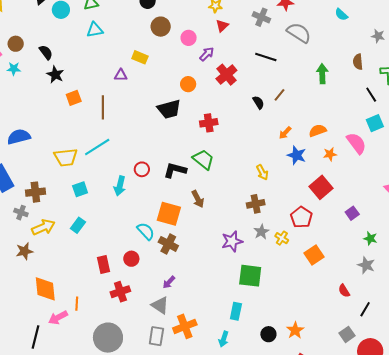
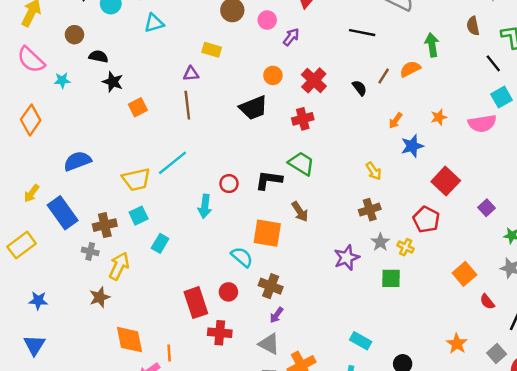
brown circle: (16, 44) -> (74, 35), moved
black semicircle: (46, 52) -> (98, 56), turned -35
red cross: (226, 75) -> (314, 80), moved
brown line: (103, 107) -> (187, 105), moved
orange semicircle: (318, 131) -> (410, 69), moved
pink semicircle: (356, 143) -> (482, 123), turned 125
orange star: (330, 154) -> (439, 117), moved
blue star: (297, 155) -> (412, 146), turned -30
cyan square: (80, 189) -> (139, 216), moved
cyan rectangle: (78, 225) -> (160, 243), moved
yellow arrow: (43, 227) -> (119, 266), turned -35
brown cross: (168, 244) -> (271, 286), moved
orange square: (314, 255) -> (464, 274), moved
red rectangle: (103, 264) -> (196, 303), size x1.4
green square: (250, 276) -> (391, 278), moved, size x0.7
red cross: (120, 292) -> (220, 333), turned 30
cyan rectangle: (236, 311) -> (361, 341), turned -66
orange star: (295, 330) -> (457, 344), moved

